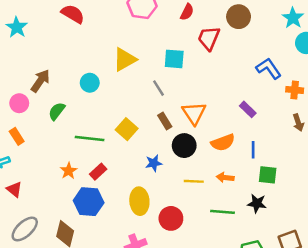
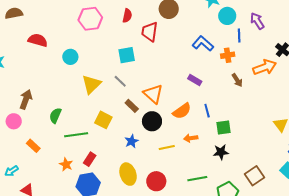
yellow triangle: (125, 59) -> (91, 84), moved
cyan circle: (90, 83) -> (70, 57), moved
green semicircle: (57, 111) -> (55, 115), moved
orange rectangle: (17, 136) -> (33, 146), moved
green line: (222, 212) -> (197, 179), moved

